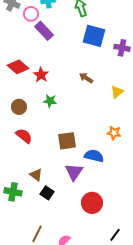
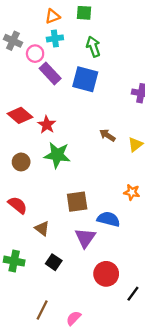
blue square: (94, 36) -> (85, 79), moved
brown arrow: (86, 78) -> (107, 135), moved
green star: (50, 101) -> (57, 155), size x1.6
red semicircle: (24, 136) -> (18, 205), moved
brown triangle: (36, 175) -> (42, 228), moved
black line: (115, 235) -> (133, 294), moved

